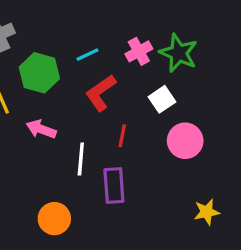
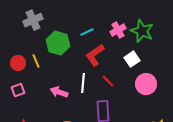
pink arrow: (41, 129) -> (59, 92), moved
red line: (122, 136) -> (108, 81), turned -56
white line: (81, 159) -> (83, 83), moved

